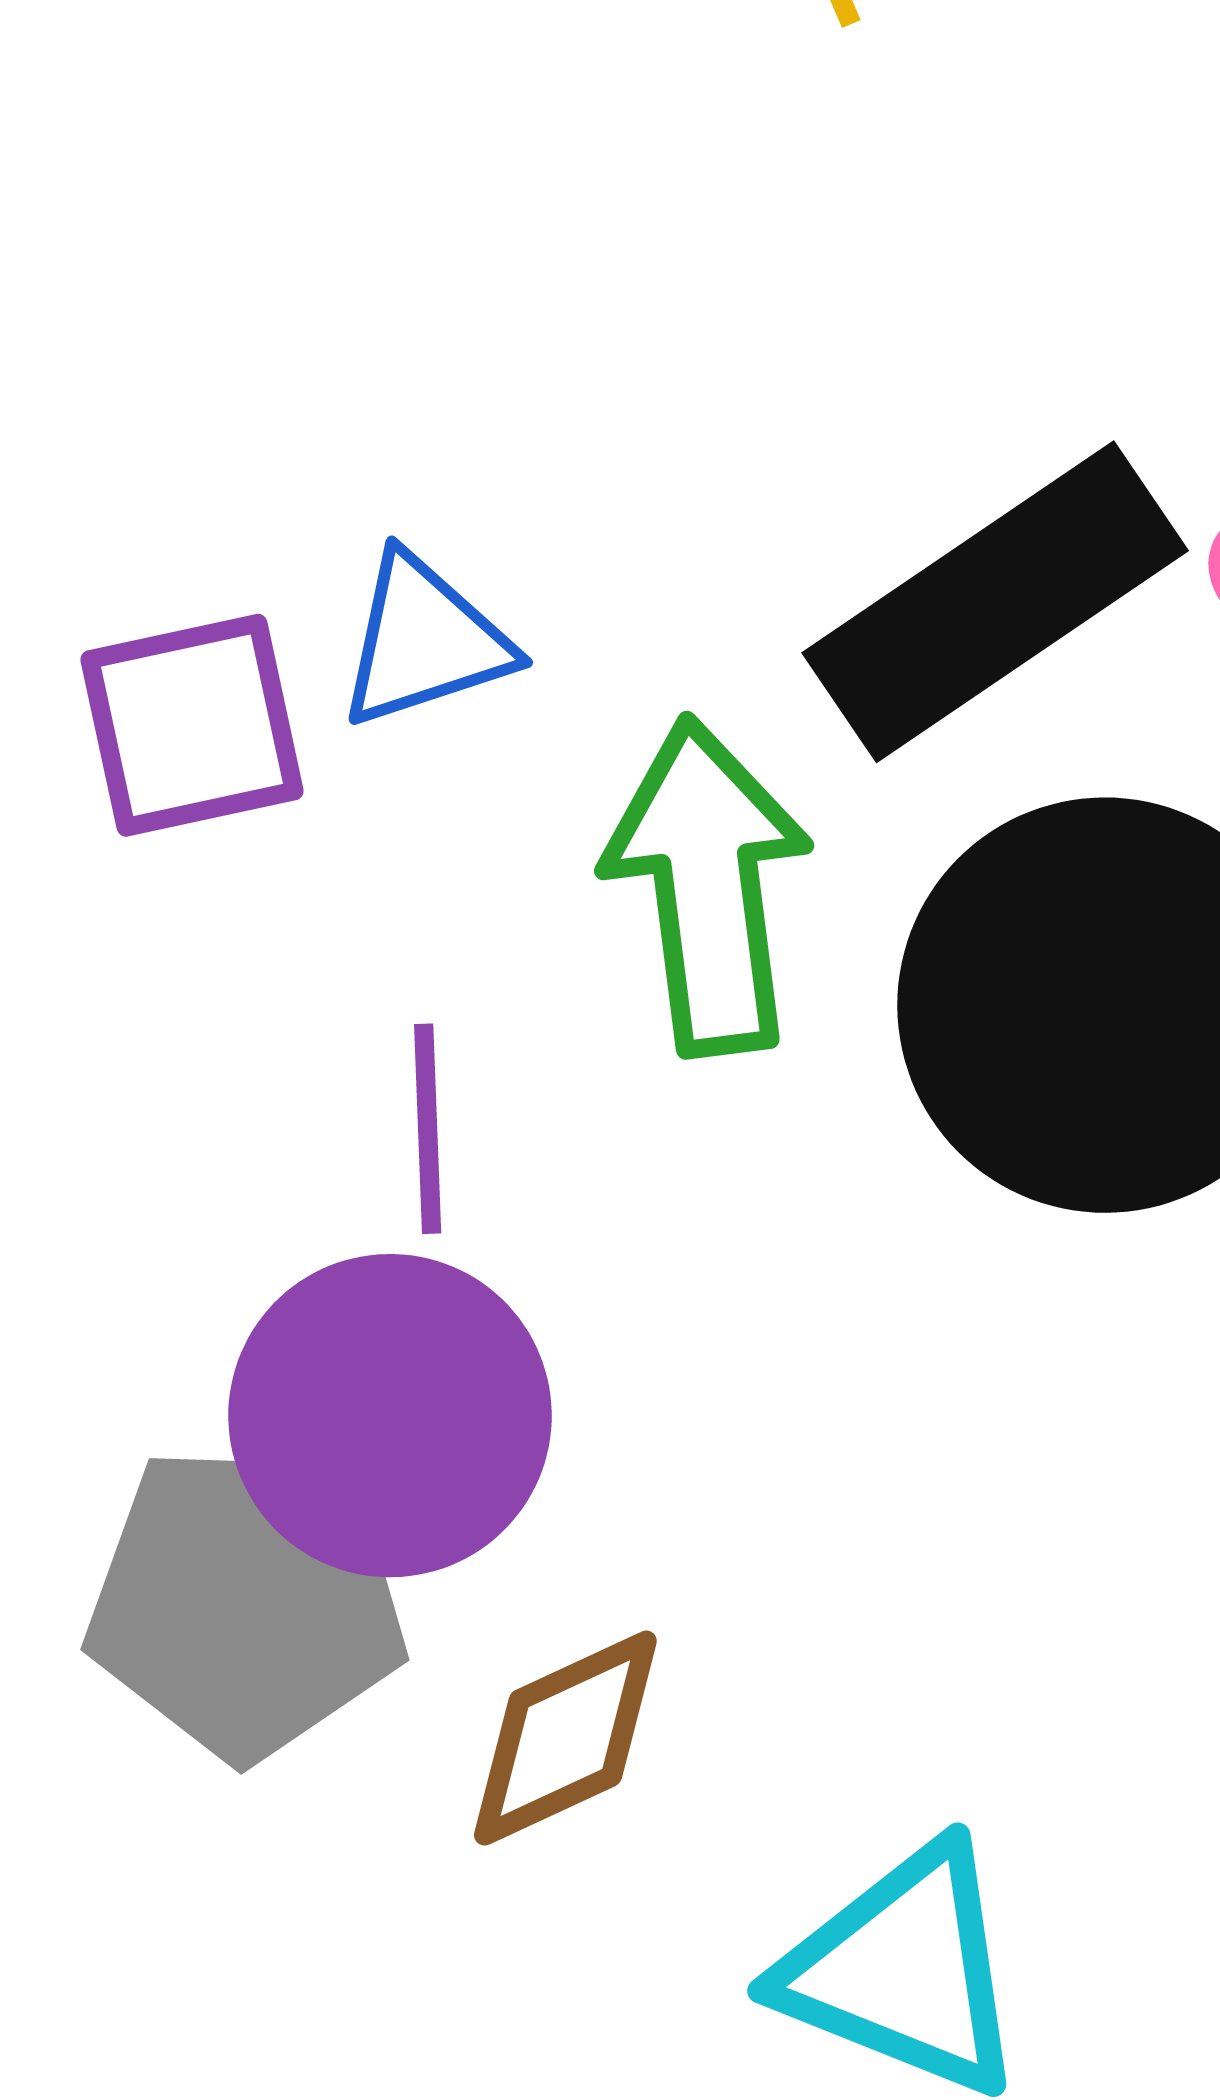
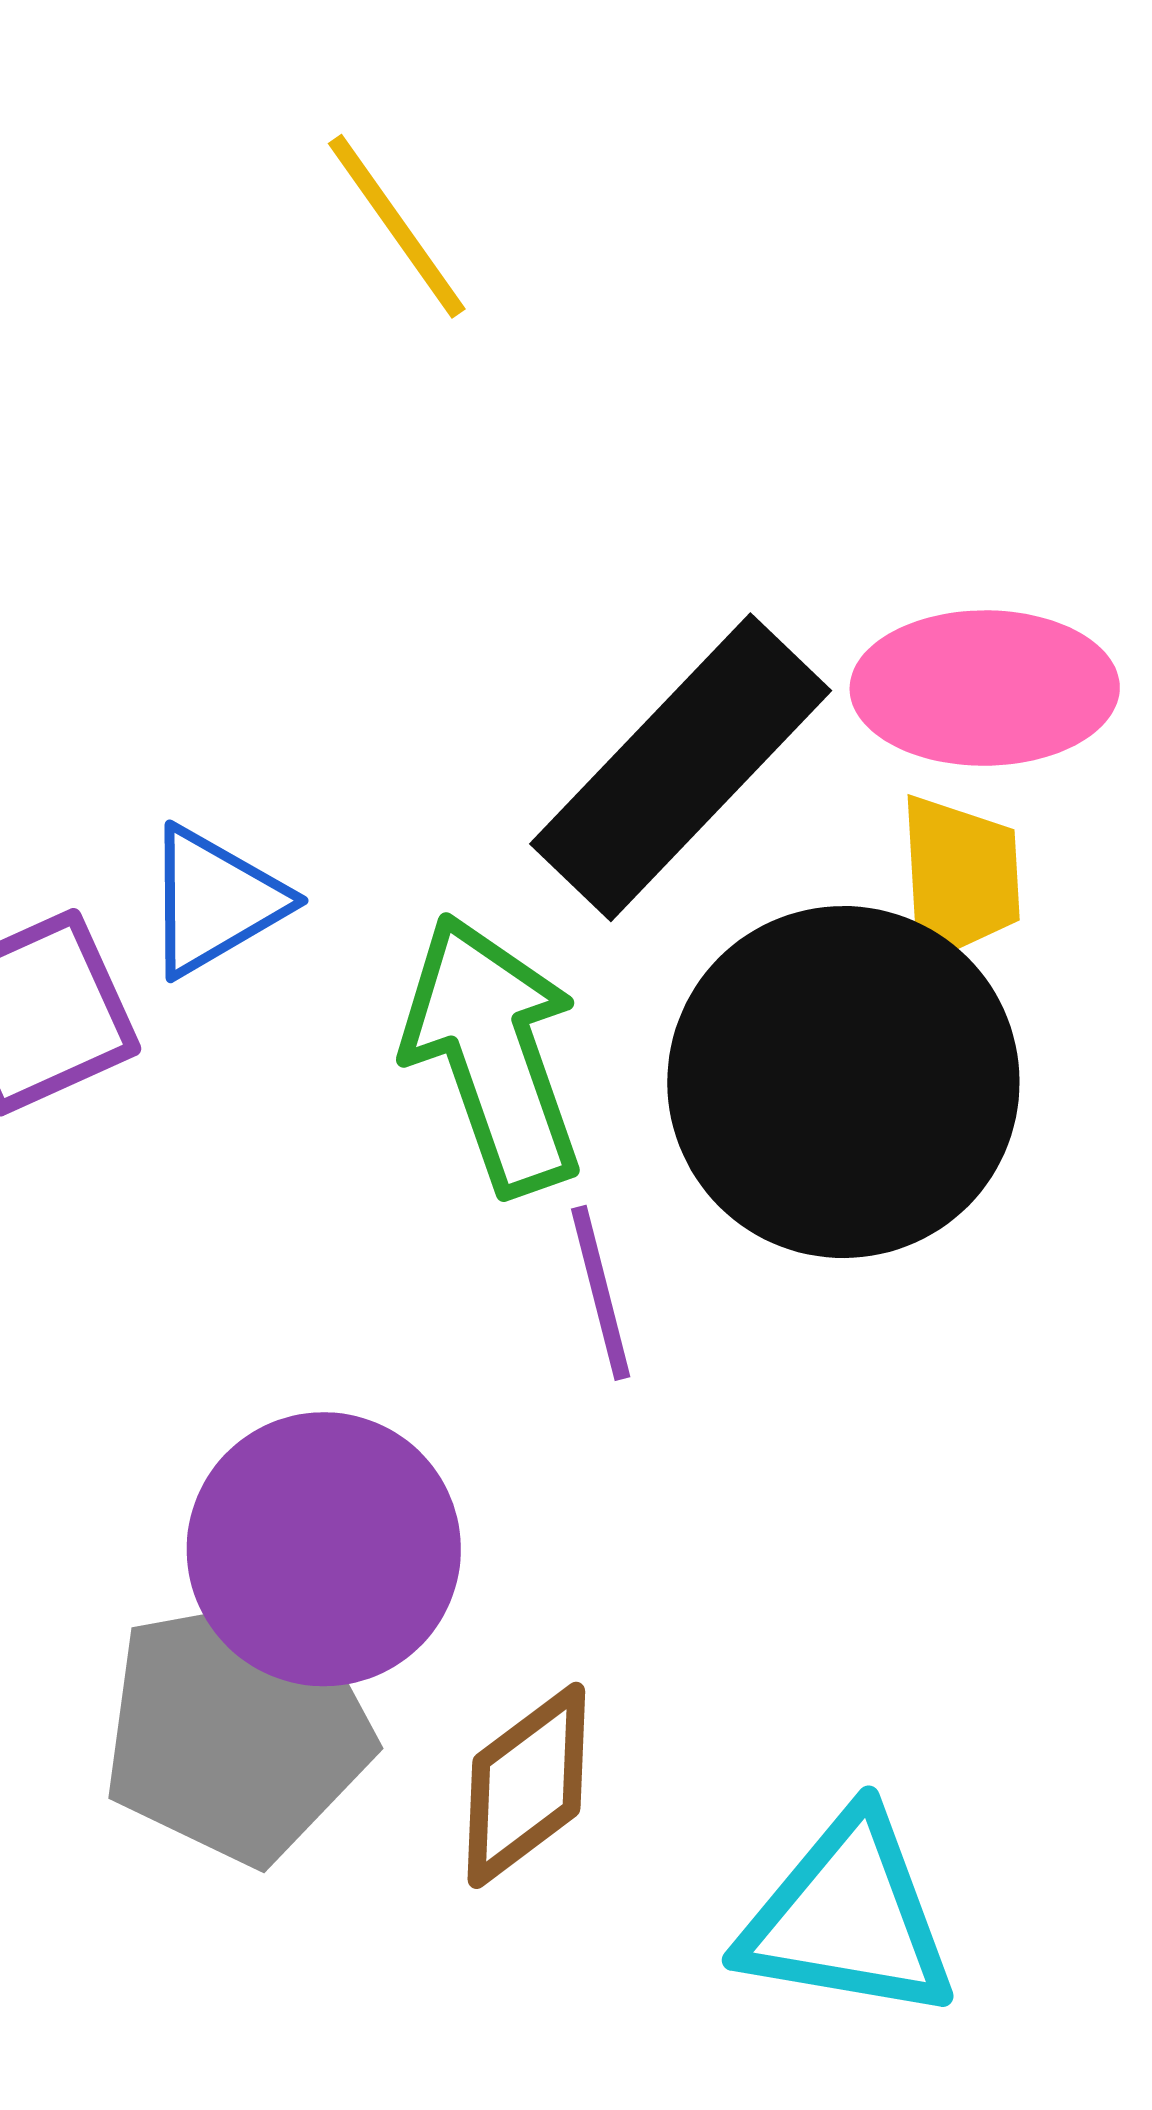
purple line: (428, 1129) -> (601, 1293), moved

